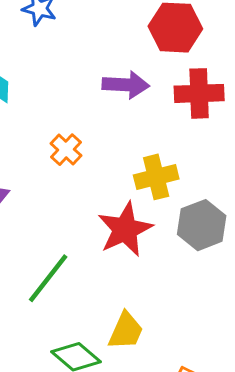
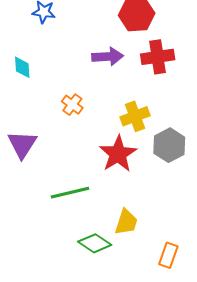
green line: (48, 278) -> (70, 193), turned 45

